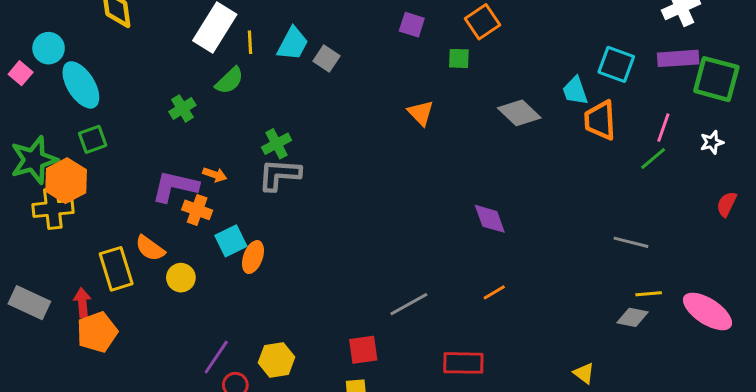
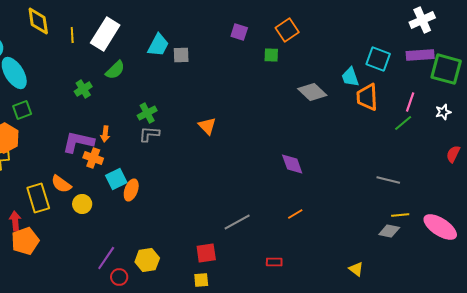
yellow line: (250, 42) -> (72, 35), moved
gray square: (327, 58) -> (181, 55), turned -36
orange triangle: (421, 113) -> (207, 126), moved
orange arrow: (215, 175) -> (105, 134), turned 77
gray L-shape: (279, 175) -> (149, 134), size x0.7
red rectangle: (463, 363) -> (274, 262), size x0.6

